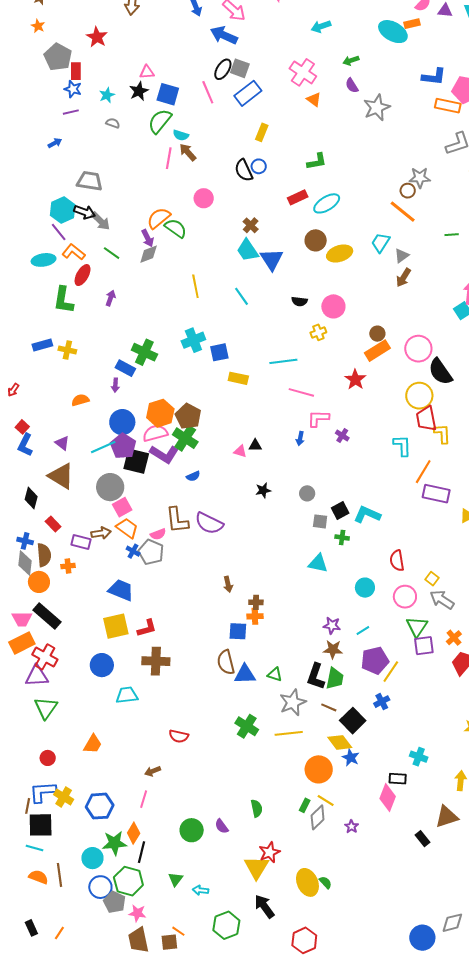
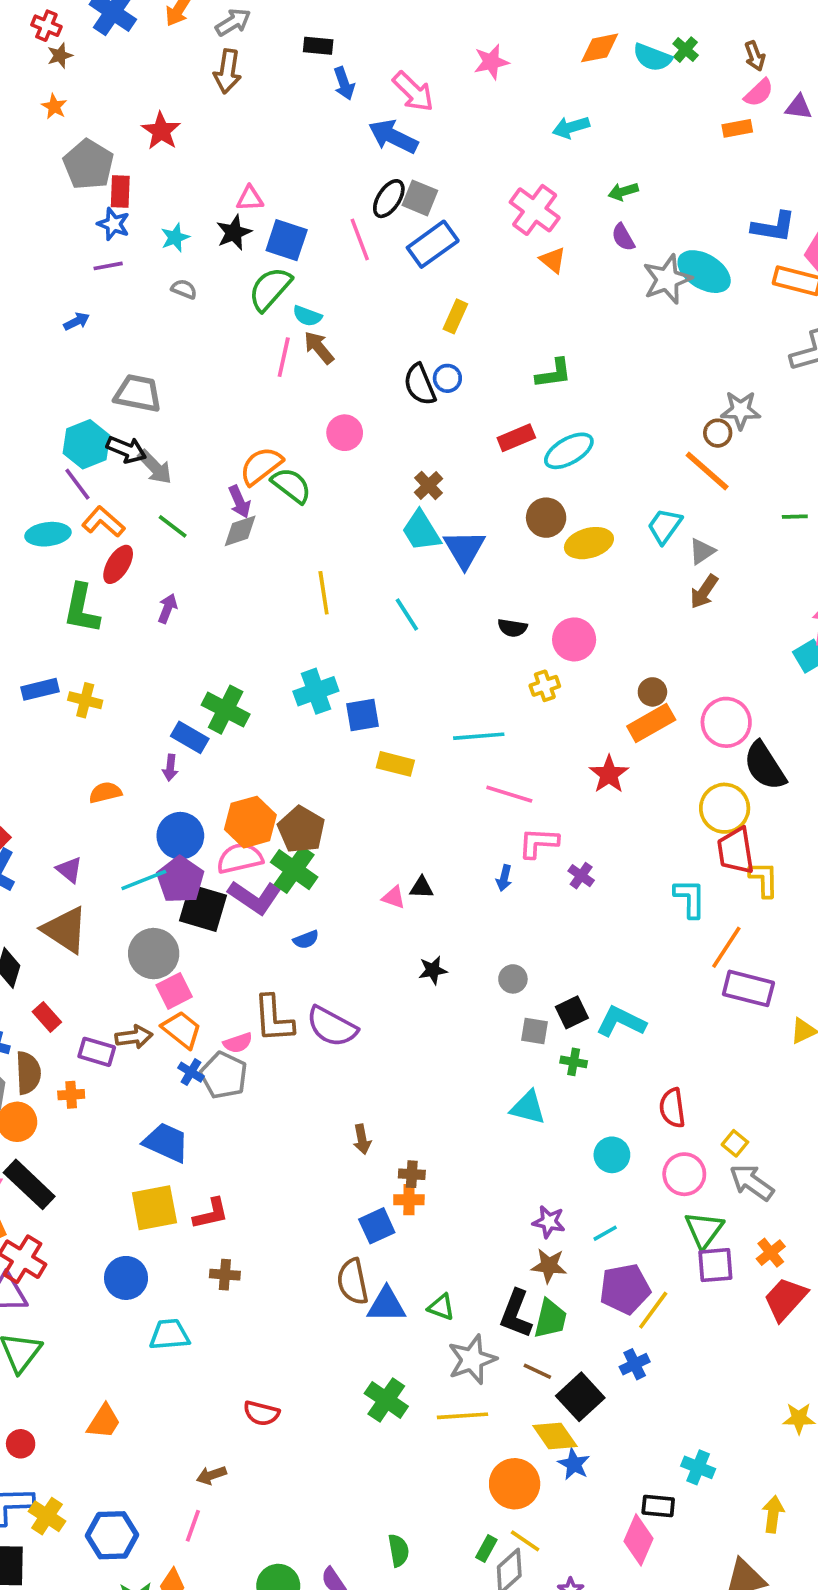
cyan ellipse: (393, 32) -> (704, 272), moved
blue square: (238, 631) -> (377, 1226), turned -30
brown cross: (156, 661) -> (225, 1275), size x0.6

